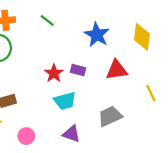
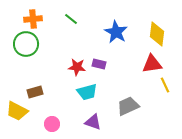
red triangle: (117, 70) -> (152, 64), moved
red star: (54, 73) -> (77, 67), turned -30

